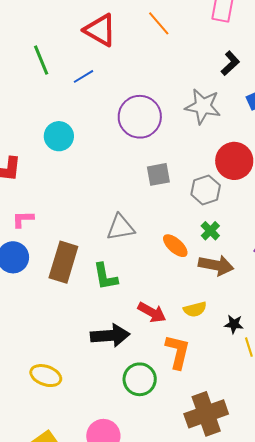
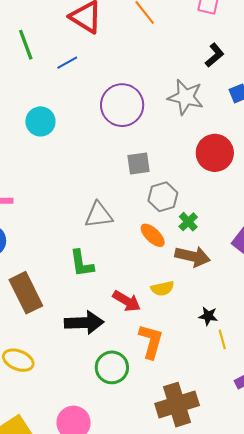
gray hexagon: (206, 190) -> (163, 197), moved
brown rectangle: (63, 262) -> (26, 293), moved, turned -45
yellow semicircle: (195, 309) -> (162, 288), moved

